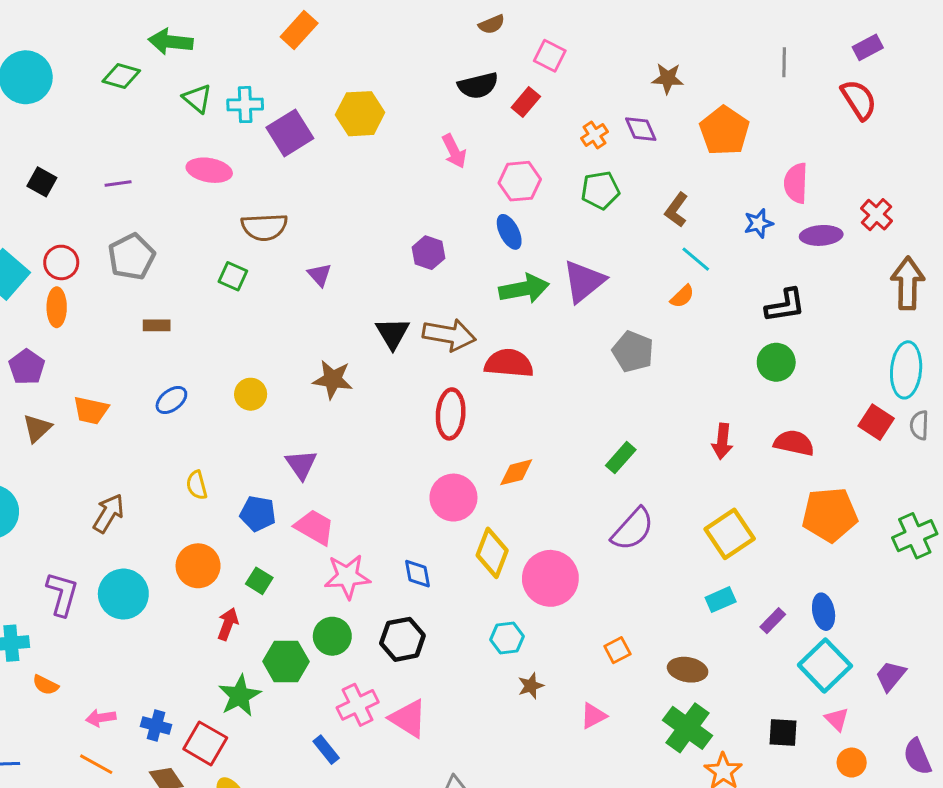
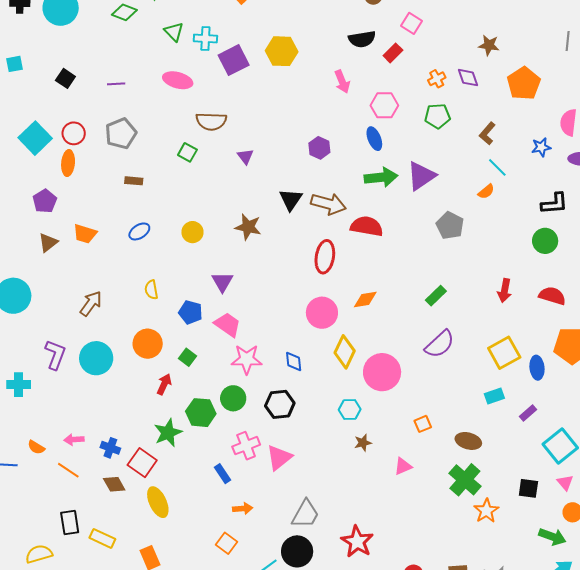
blue ellipse: (824, 612) -> (537, 368), moved
orange semicircle: (46, 685) -> (36, 447), moved
pink triangle: (408, 718) -> (279, 458), turned 44

